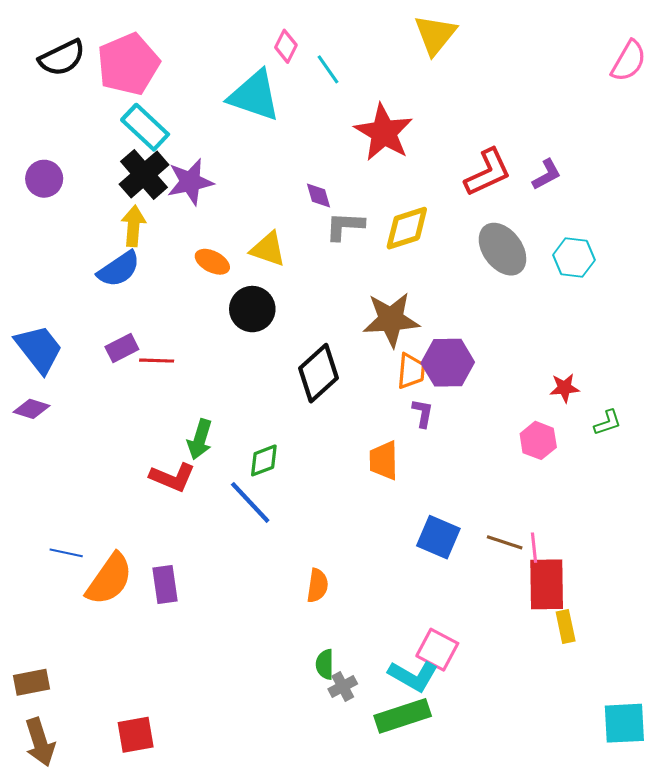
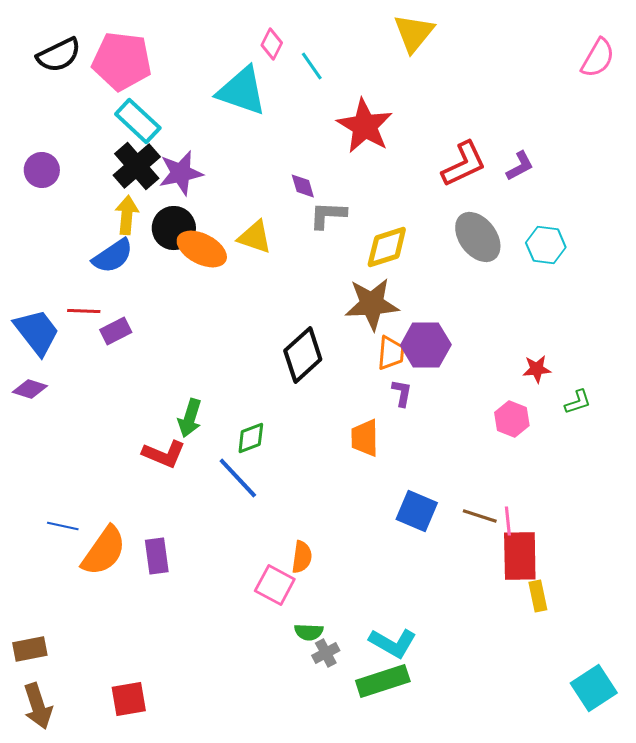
pink pentagon: (128, 64) -> (122, 61), turned 30
yellow diamond: (407, 228) -> (387, 247), moved
orange ellipse: (212, 262) -> (202, 249), size x1.5
black circle: (252, 309) -> (174, 228), moved
red line: (157, 361) -> (84, 311), moved
pink square: (437, 650) -> (275, 585), moved
green semicircle: (325, 664) -> (309, 632), turned -88
cyan square: (624, 723) -> (594, 688), turned -30

